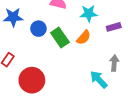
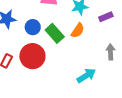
cyan arrow: (99, 79) -> (86, 76), moved, turned 108
red circle: (32, 80) -> (32, 56), moved

